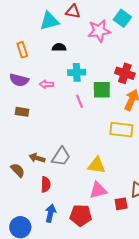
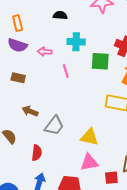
orange rectangle: (22, 50) -> (18, 23), moved
pink line: (80, 101) -> (66, 71), moved
brown arrow: (37, 158) -> (30, 111), moved

